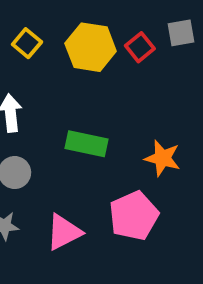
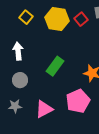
green rectangle: (87, 144) -> (55, 66), turned -66

